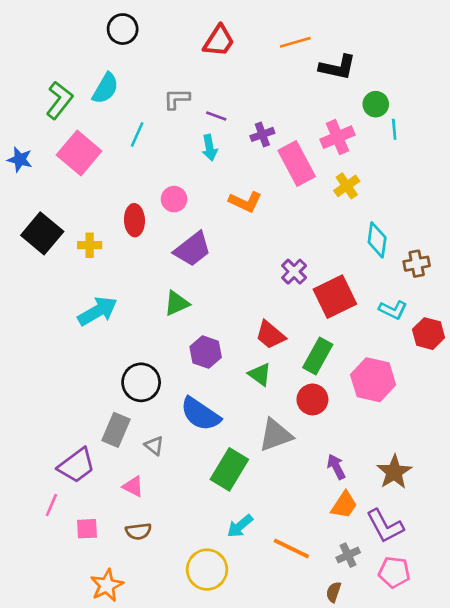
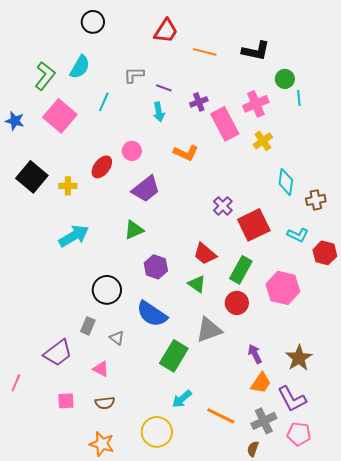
orange line: (295, 42) -> (205, 52), moved, turned 30
red ellipse: (134, 220) -> (102, 167), turned 40
gray rectangle: (116, 430) -> (88, 326), size x0.7
pink line: (51, 505) -> (16, 383), moved
gray cross: (348, 555) -> (264, 421), size x1.4
orange star: (107, 585) -> (102, 444), moved, turned -30

